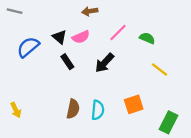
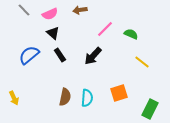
gray line: (15, 11) -> (24, 10), moved, turned 32
pink semicircle: (81, 37) -> (50, 14), moved
blue semicircle: (28, 47) -> (29, 55), moved

